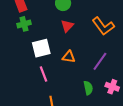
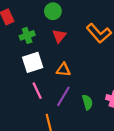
green cross: (24, 24) -> (27, 35), moved
purple line: (100, 61) -> (63, 96), moved

